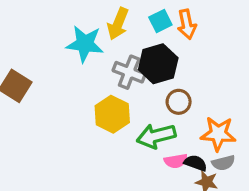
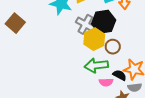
yellow hexagon: (112, 114) -> (94, 39), moved
black semicircle: (196, 163) -> (120, 75), moved

